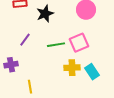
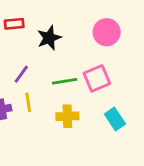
yellow cross: (72, 68) -> (67, 116), moved
yellow line: (30, 87) -> (28, 102), moved

